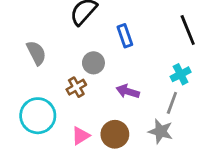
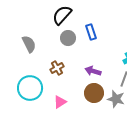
gray circle: (93, 63) -> (68, 38), moved
brown circle: (115, 134) -> (94, 93), moved

